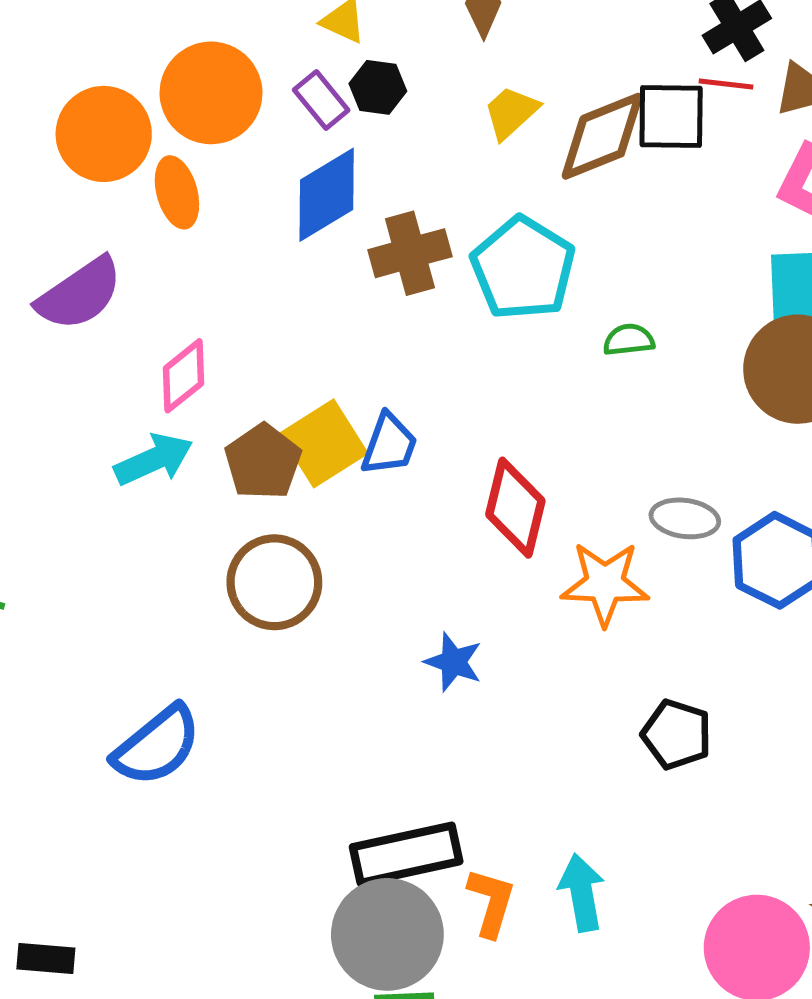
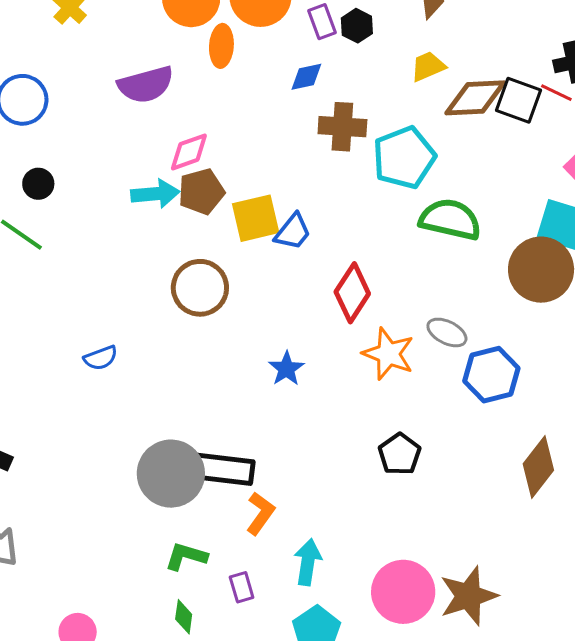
blue diamond: (327, 195) -> (306, 77), size x0.6
green semicircle: (629, 340) -> (450, 219), size x2.0
brown pentagon: (263, 462) -> (201, 192), moved
blue semicircle: (157, 746) -> (101, 358), size x0.6
cyan arrow: (582, 893) -> (308, 562), moved
gray circle: (387, 934) -> (171, 474), moved

